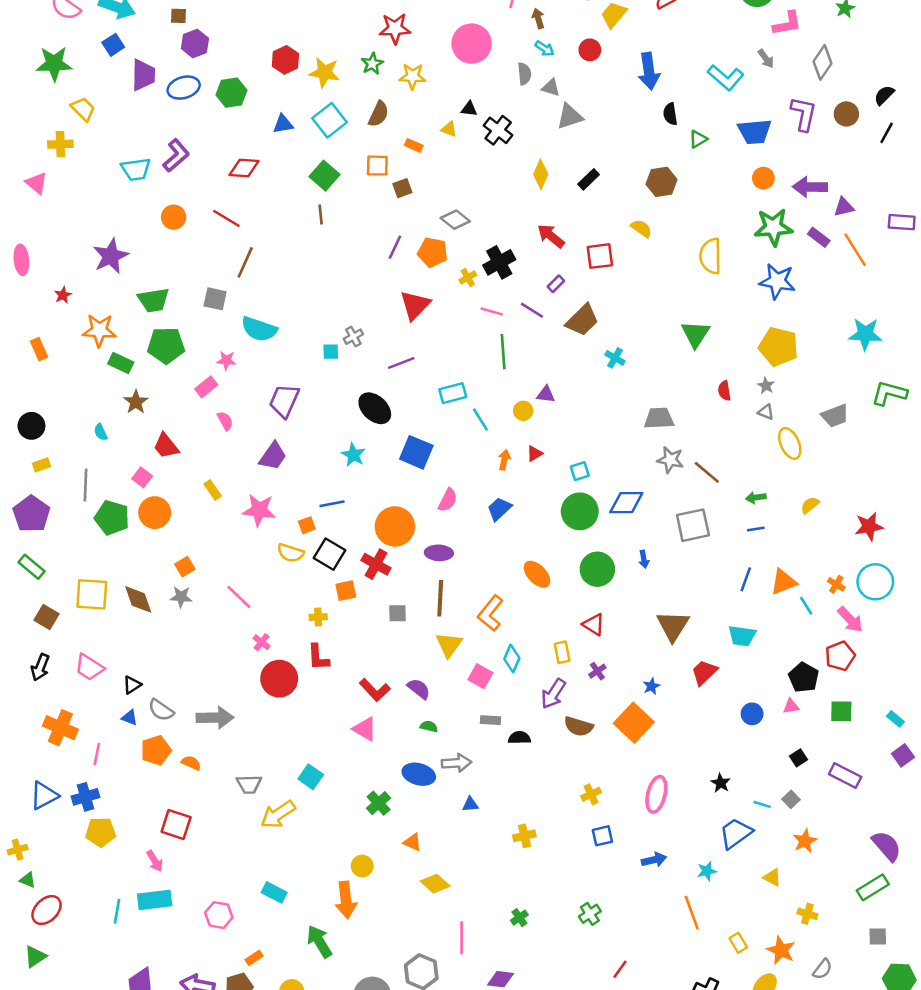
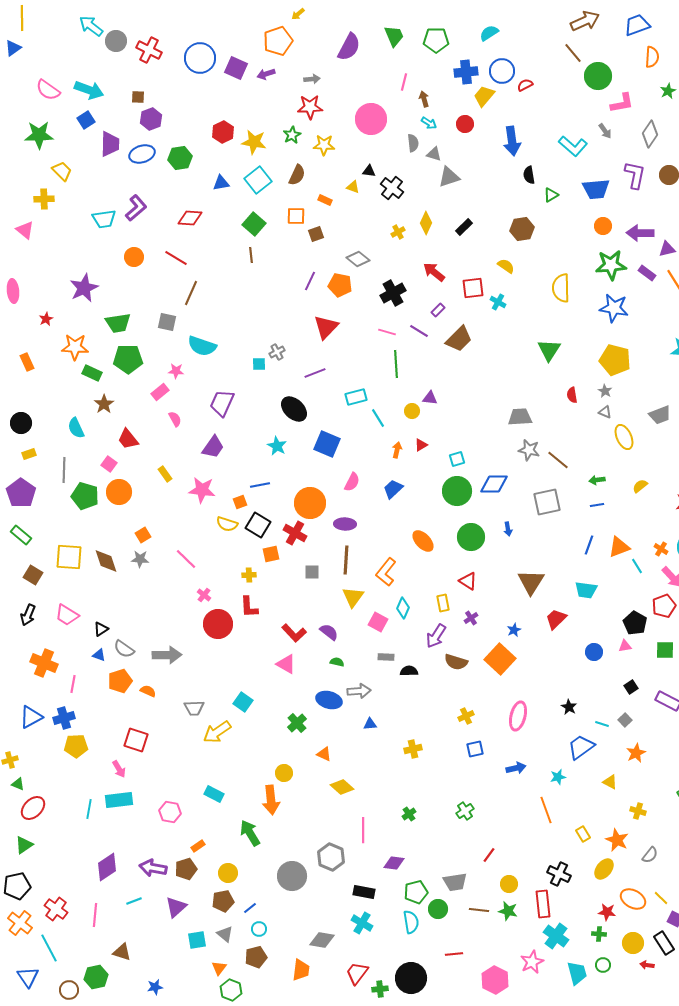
yellow cross: (468, 277) -> (398, 232), moved
cyan cross: (615, 358) -> (498, 302), moved
cyan semicircle: (101, 432) -> (76, 428), size x1.5

